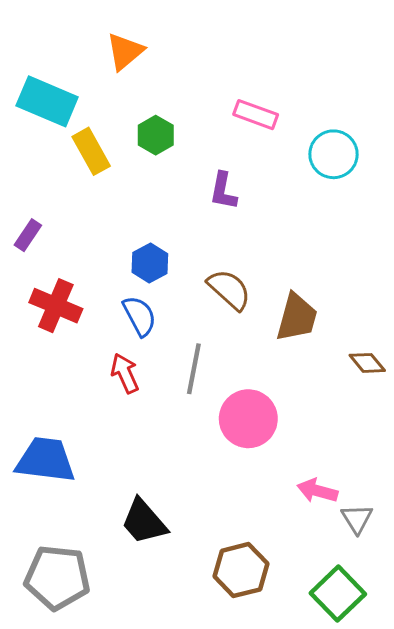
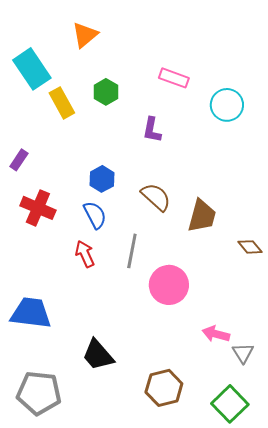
cyan rectangle: (47, 101) -> (32, 69), turned 33

